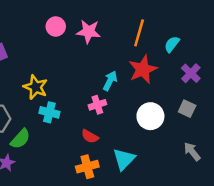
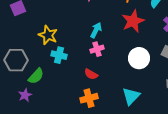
cyan arrow: (110, 81) -> (96, 30), moved
cyan triangle: (124, 159) -> (131, 96), moved

